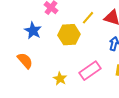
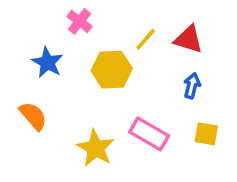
pink rectangle: (90, 71) -> (149, 134), turned 65
yellow star: (60, 79) -> (96, 148), size x1.5

